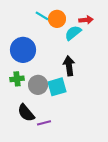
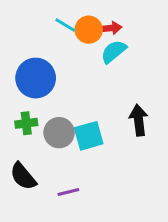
red arrow: (86, 20) -> (111, 28), moved
black arrow: (69, 66) -> (139, 120), moved
black semicircle: (26, 113) -> (23, 176), moved

